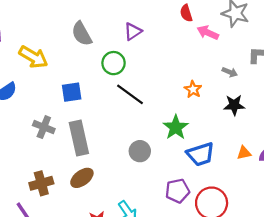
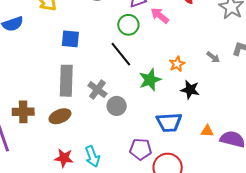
pink arrow: (208, 33) -> (160, 15), moved
green circle: (114, 63) -> (128, 25), moved
black star: (234, 105) -> (190, 90), moved
gray cross: (44, 127) -> (97, 90), moved
green star: (176, 127) -> (150, 80), moved

